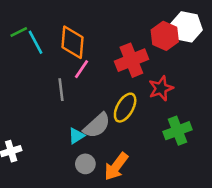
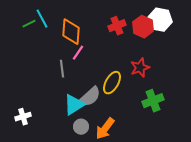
cyan line: (35, 42) -> (42, 19), moved
red cross: (131, 60) -> (117, 26), moved, size x0.7
cyan triangle: (76, 136) -> (74, 105), size x1.6

